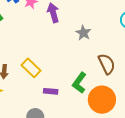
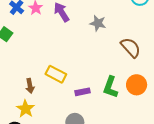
green L-shape: (79, 83) -> (110, 87), moved
orange circle: (102, 100) -> (137, 85), size x0.7

